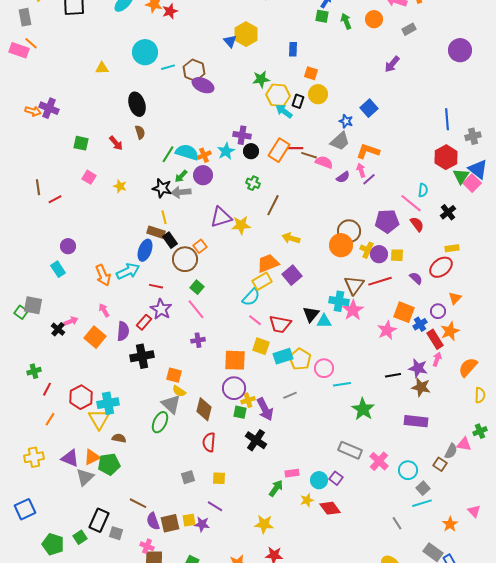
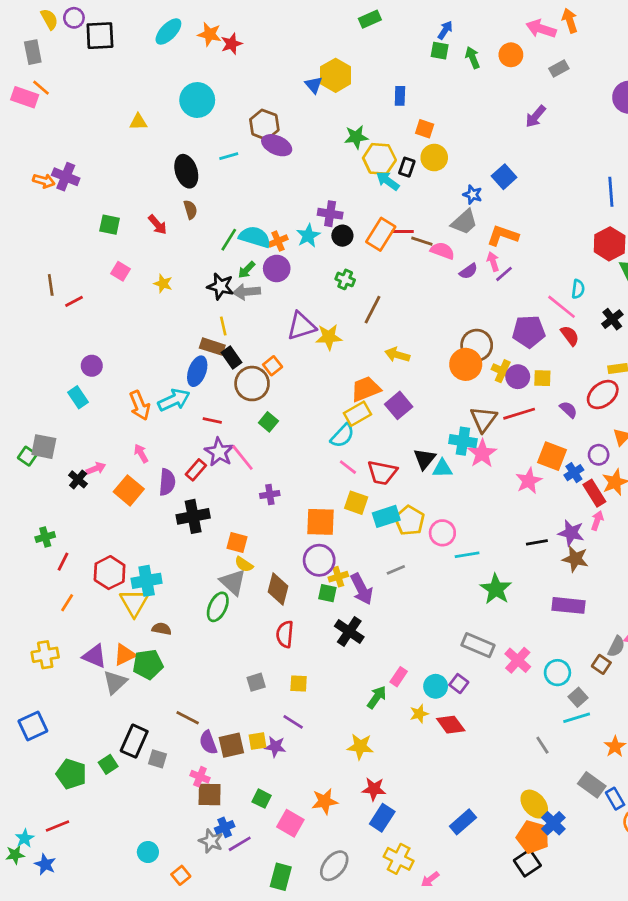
cyan line: (168, 67) -> (229, 156), moved
pink line: (196, 309) -> (242, 458), moved
pink rectangle: (292, 473) -> (399, 677), turned -48

